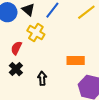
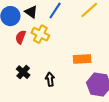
red semicircle: (16, 48) -> (21, 37), moved

